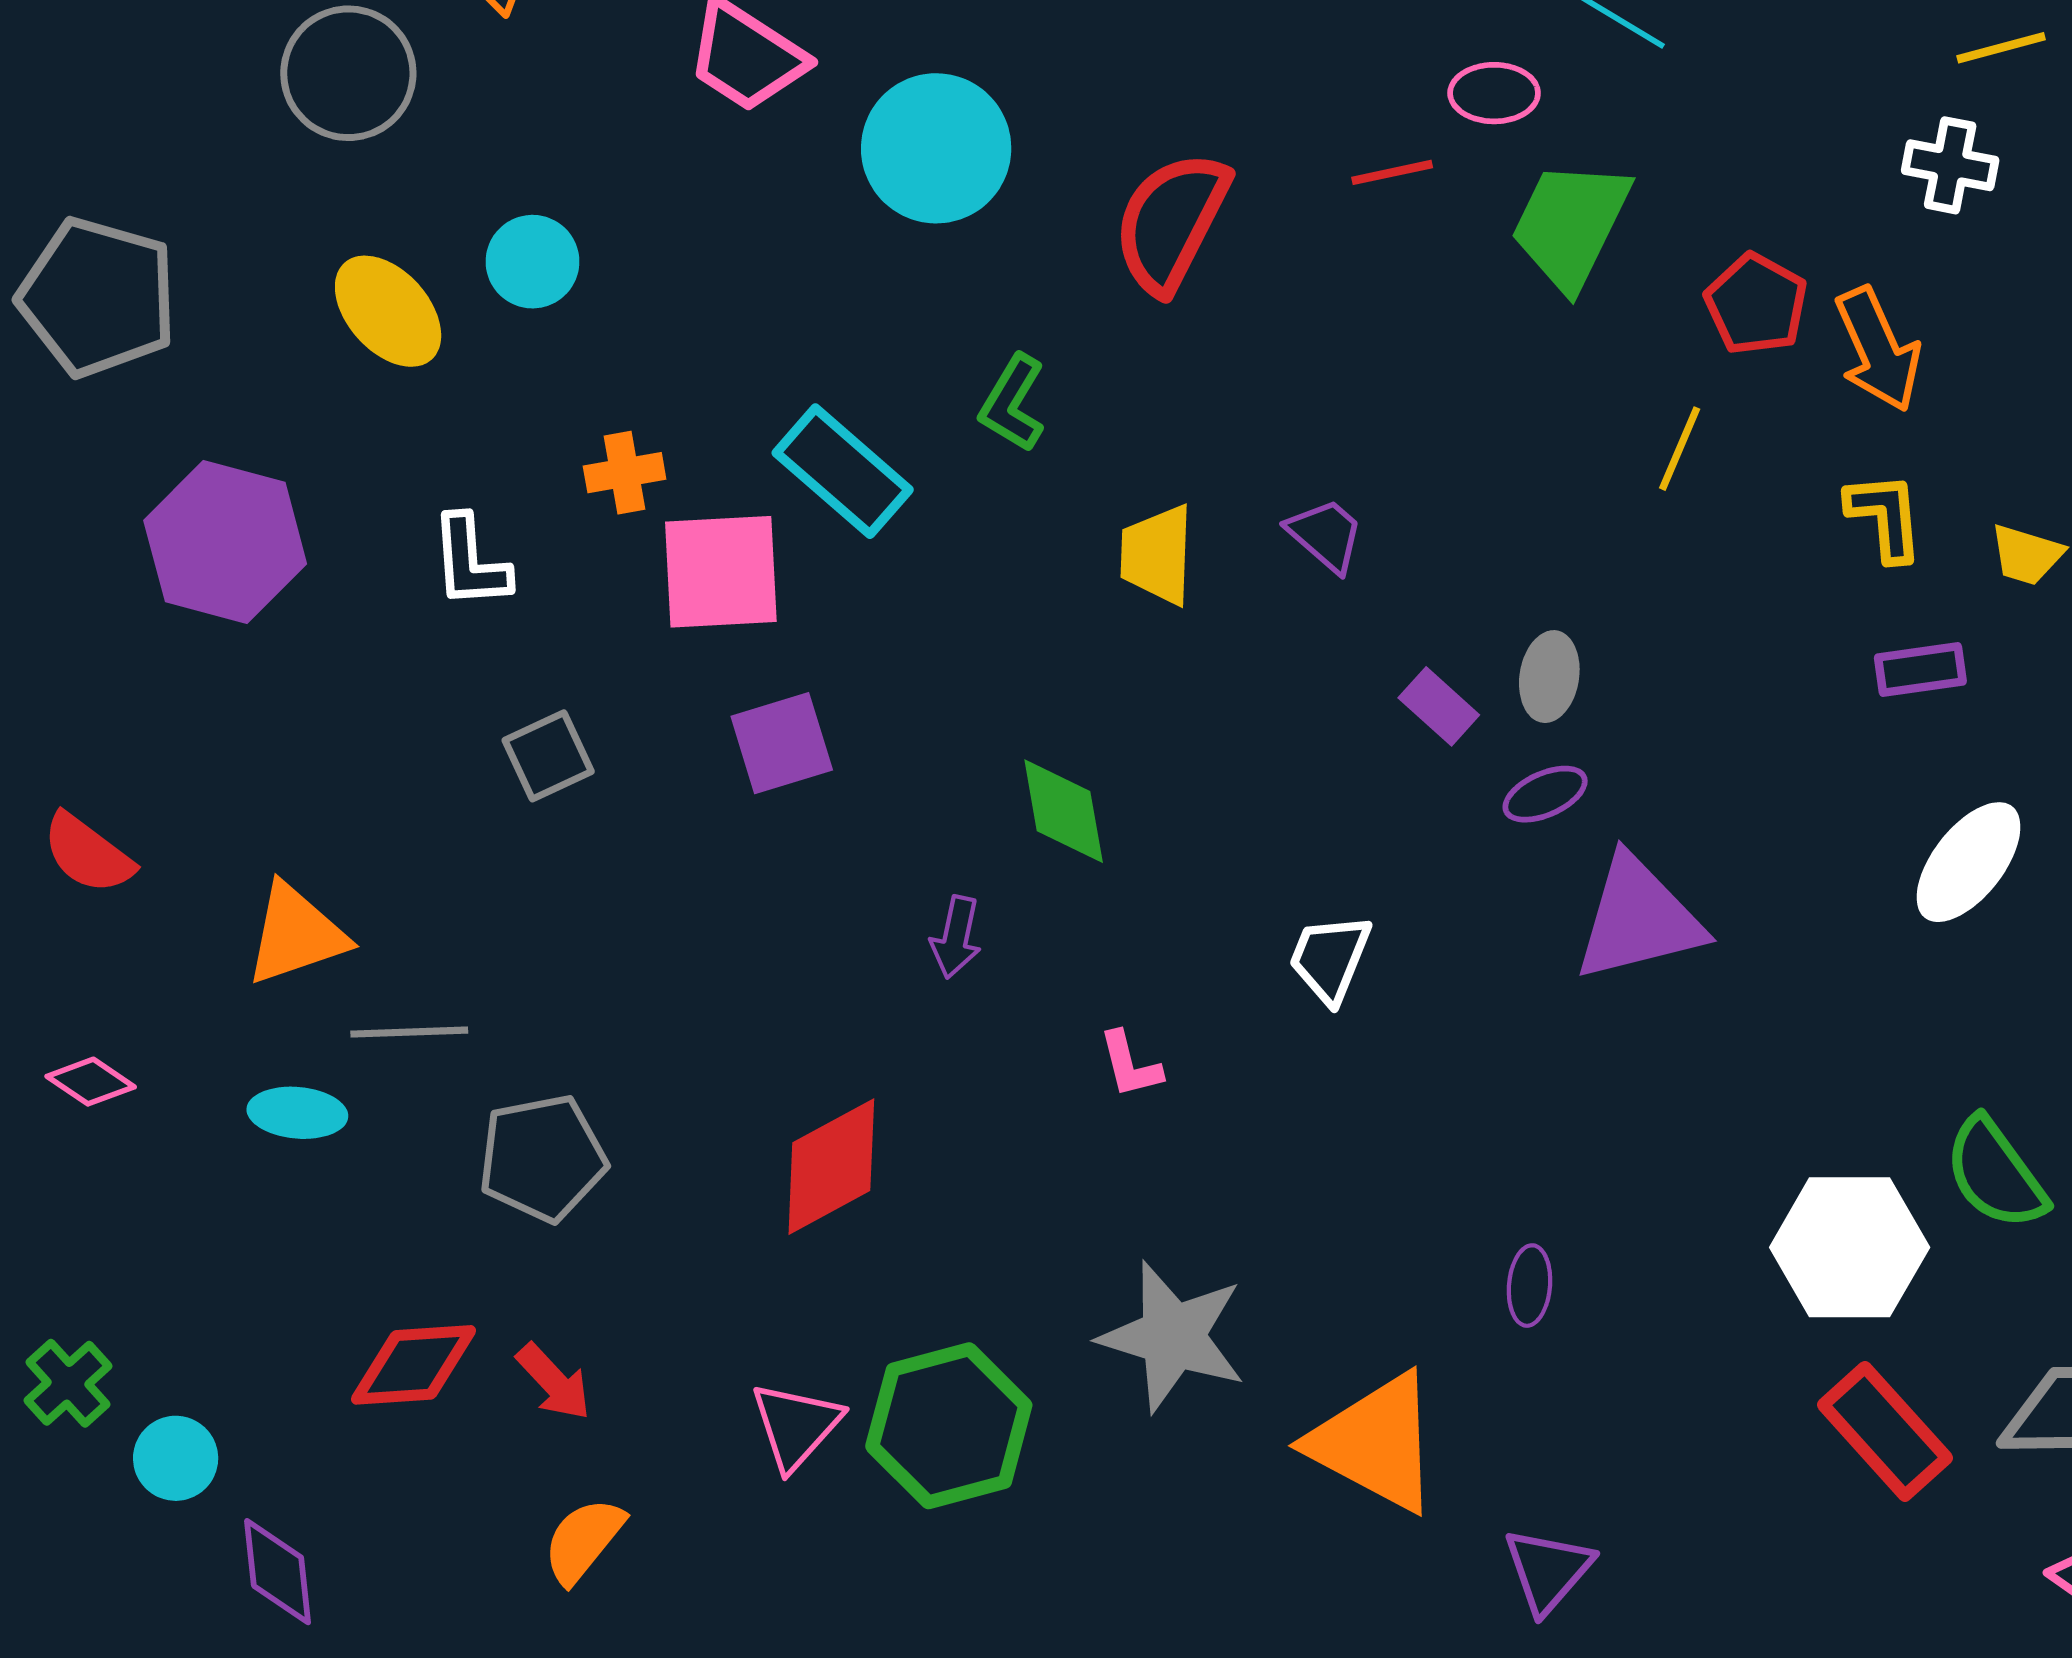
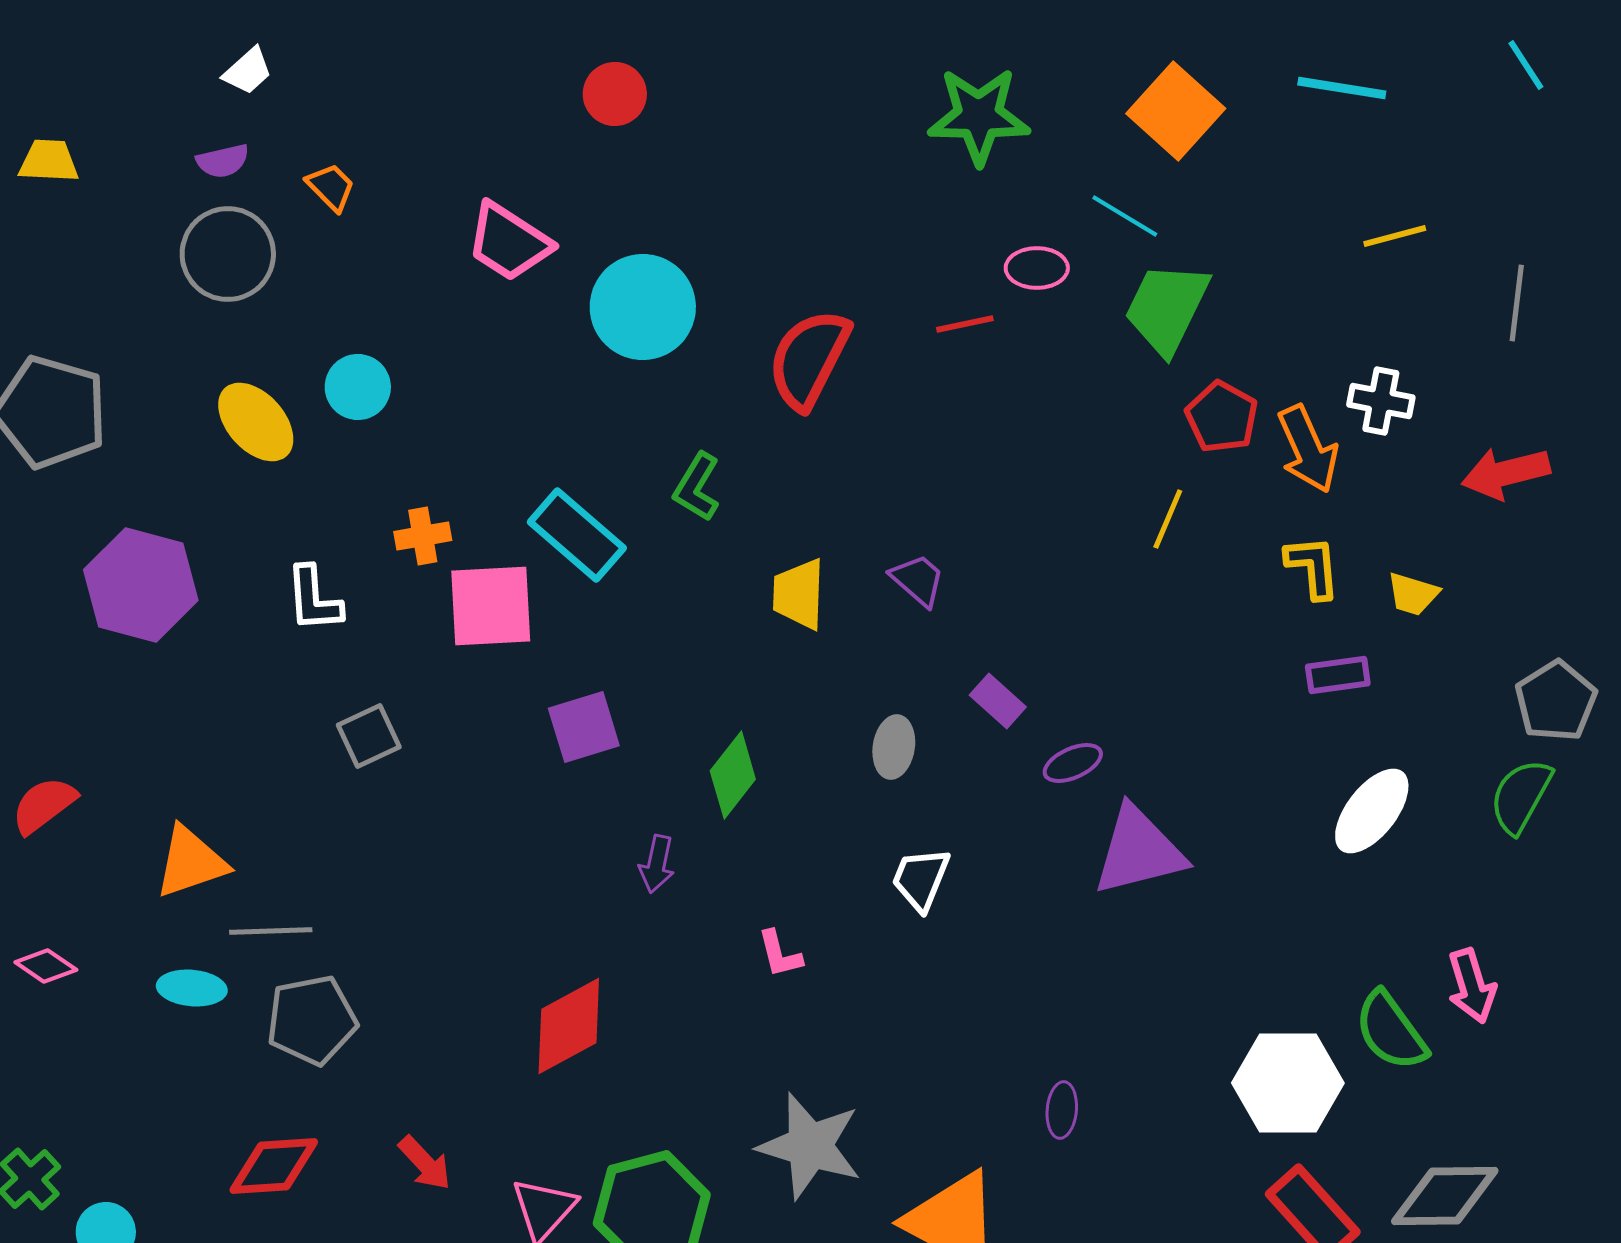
white cross: (1950, 165) -> (1381, 401), moved
green trapezoid: (1571, 225) -> (1167, 308), moved
gray ellipse: (1549, 677) -> (894, 747), moved
purple square: (782, 743) -> (584, 727), moved
green diamond: (1064, 811) -> (733, 775), turned 48
red semicircle: (88, 854) -> (44, 805), turned 106
gray pentagon: (542, 1158) -> (312, 1020), moved
red arrow: (554, 1382) -> (425, 1163), moved

